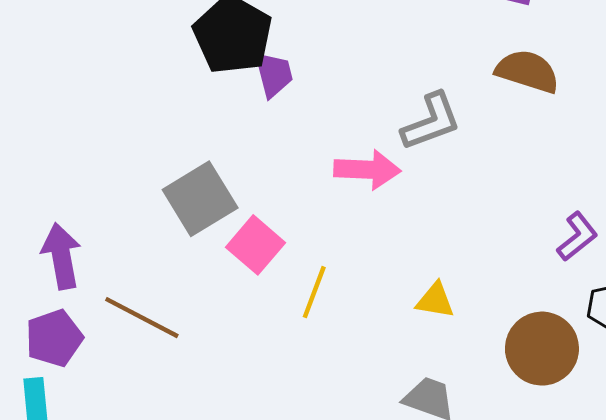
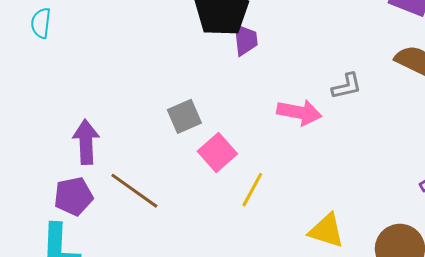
gray L-shape: (431, 122) -> (347, 86), size x0.7
gray square: (200, 199) -> (184, 116), size x0.7
yellow triangle: (435, 300) -> (326, 231), moved, size x1.4

